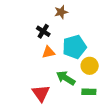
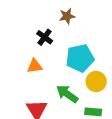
orange triangle: (48, 52) -> (35, 66), moved

